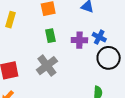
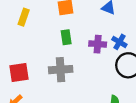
gray cross: (47, 66) -> (61, 70), turned 30

